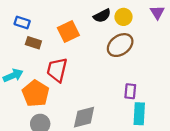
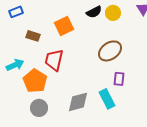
blue rectangle: (22, 23) -> (16, 12), moved, turned -40
brown ellipse: (120, 45) -> (110, 51), moved
cyan rectangle: (139, 114) -> (107, 99), moved, turned -30

